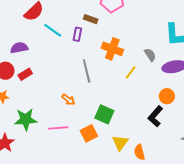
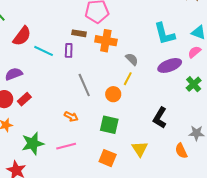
orange cross: (112, 49) -> (106, 41), moved
gray semicircle: (150, 55) -> (132, 59), moved
orange circle: (167, 96) -> (113, 94), moved
orange square: (89, 133) -> (108, 158), moved, turned -30
yellow triangle: (120, 143) -> (140, 149), moved
orange semicircle: (140, 152) -> (181, 151), moved

